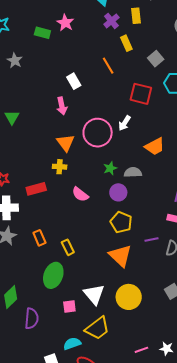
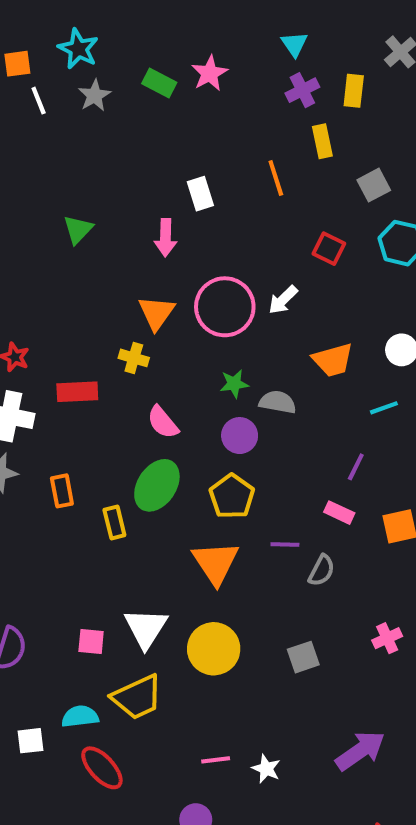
gray star: (15, 61) -> (94, 95), moved
red square: (141, 94) -> (329, 249), size x0.7
green triangle: (12, 117) -> (78, 230), moved
green ellipse: (53, 275) -> (157, 485), moved

